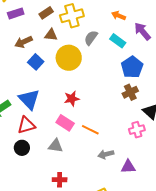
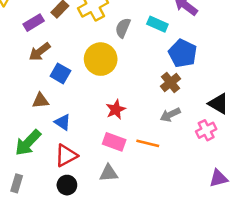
purple rectangle: (16, 13) -> (34, 23), moved
brown triangle: (51, 35) -> (40, 101), moved
brown cross: (130, 92) -> (171, 82), moved
blue triangle: (29, 99) -> (63, 122), size x0.6
gray arrow: (106, 154) -> (170, 115), moved
purple triangle: (128, 167) -> (218, 178), moved

